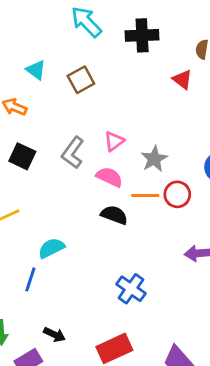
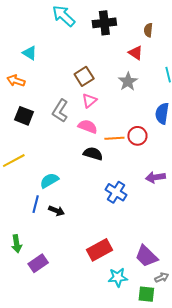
brown square: (81, 80) -> (84, 76), moved
gray star: (154, 159) -> (128, 82), moved
blue cross: (131, 289) -> (116, 192), moved
black arrow: (54, 334) -> (57, 211), moved

